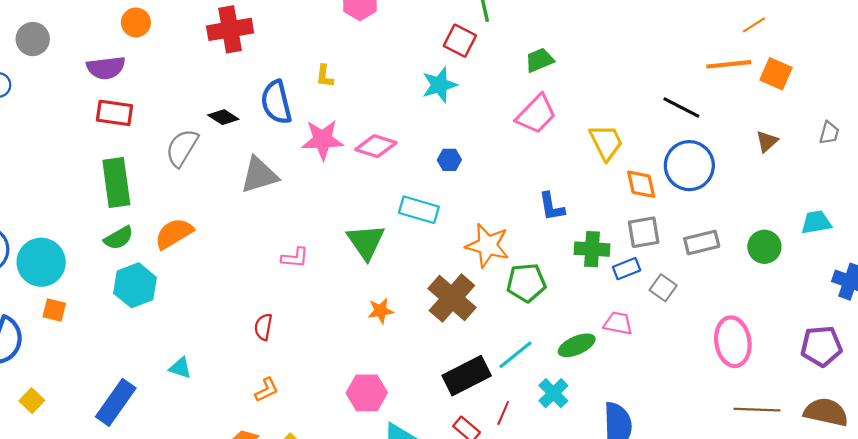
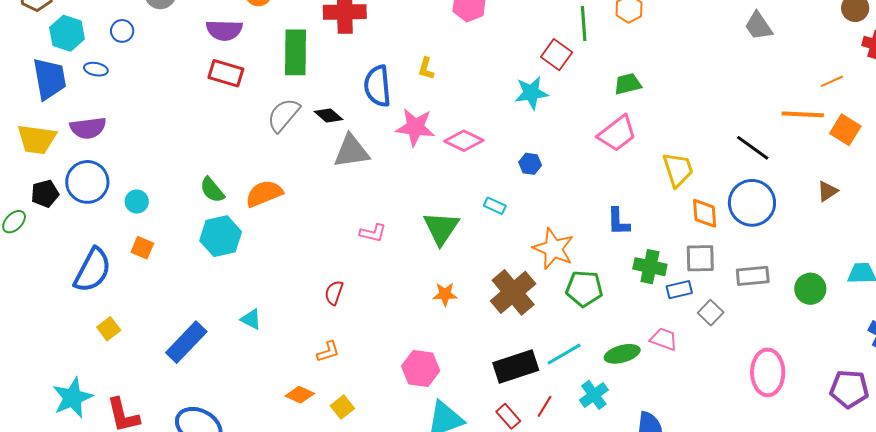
black diamond: (223, 117) -> (329, 115), moved
green rectangle: (116, 182) -> (295, 52), moved
cyan rectangle: (419, 210) -> (495, 206), size x0.6
green semicircle: (119, 238) -> (212, 190), turned 72
cyan circle: (41, 262) -> (137, 202), size x0.5

